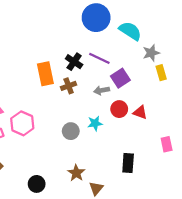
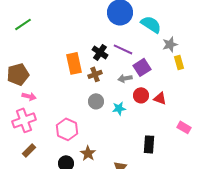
pink hexagon: (22, 123) -> (67, 129), moved
gray circle: (71, 131) -> (96, 101), moved
pink rectangle: (167, 144) -> (184, 127), turned -48
brown star: (76, 173) -> (88, 153), moved

